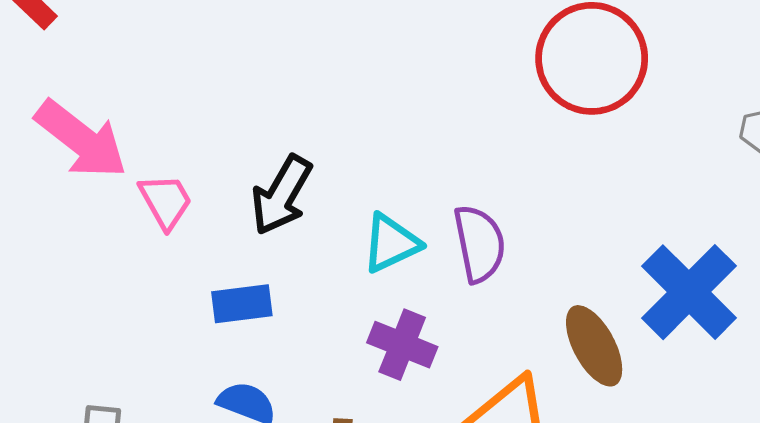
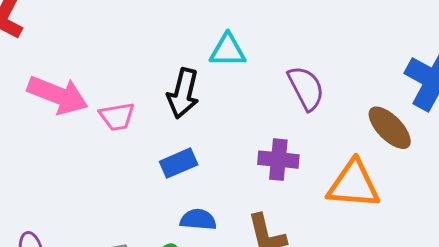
pink trapezoid: (166, 201) -> (117, 117), turned 126
cyan triangle: (391, 243) -> (228, 50), moved, turned 42

